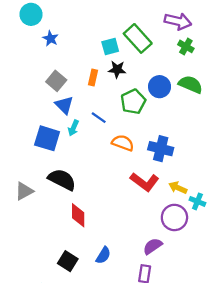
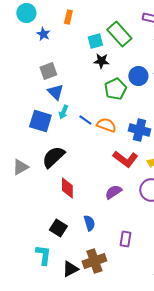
orange rectangle: (93, 77) -> (68, 17), moved
gray square: (56, 81) -> (48, 71), turned 30
blue line: (99, 118) -> (85, 120), moved
black semicircle: (62, 180) -> (53, 157), turned -70
purple semicircle: (153, 246) -> (113, 192), moved
blue semicircle: (103, 255) -> (89, 223), turned -49

